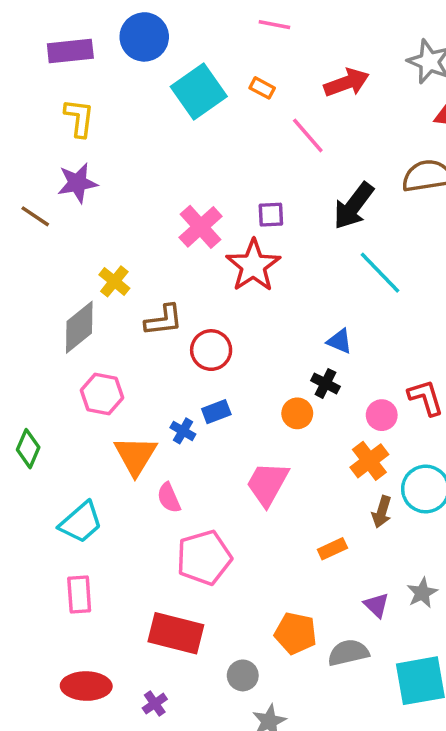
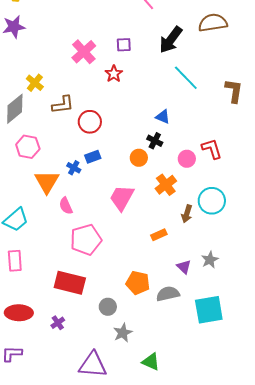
red star: (253, 266) -> (114, 74), size x0.6
orange cross: (369, 461) -> (166, 185), moved

